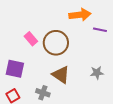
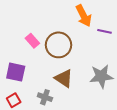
orange arrow: (80, 15) -> (84, 16), turned 70
gray star: (97, 73) -> (101, 76), size x1.6

